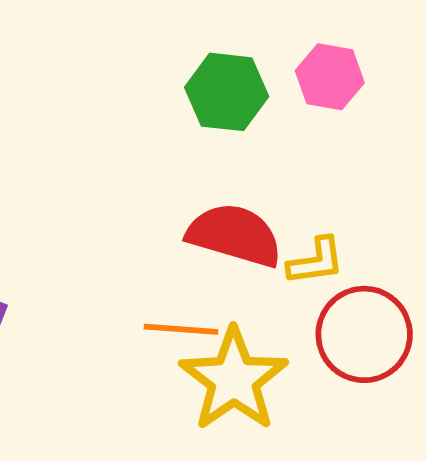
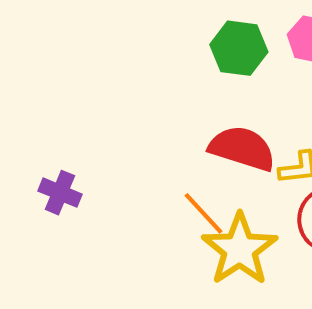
orange line: (181, 329) -> (203, 213), turned 42

